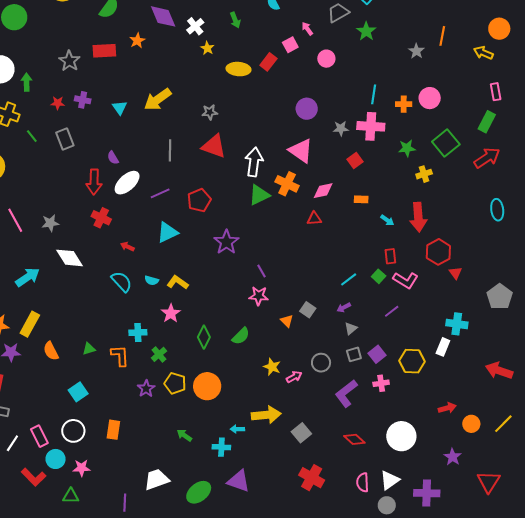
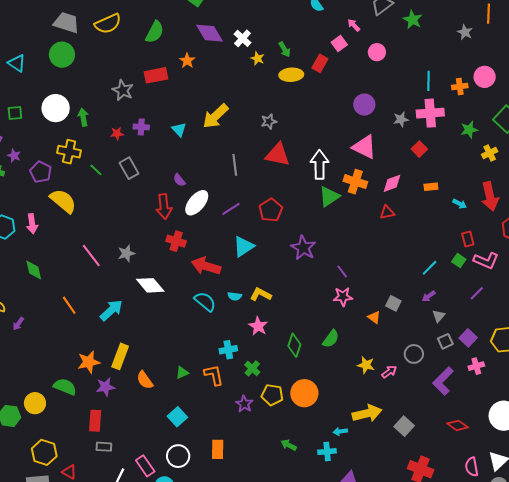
green arrow: (235, 20) -> (285, 49), moved
red arrow: (127, 247) -> (206, 266), size x2.0

